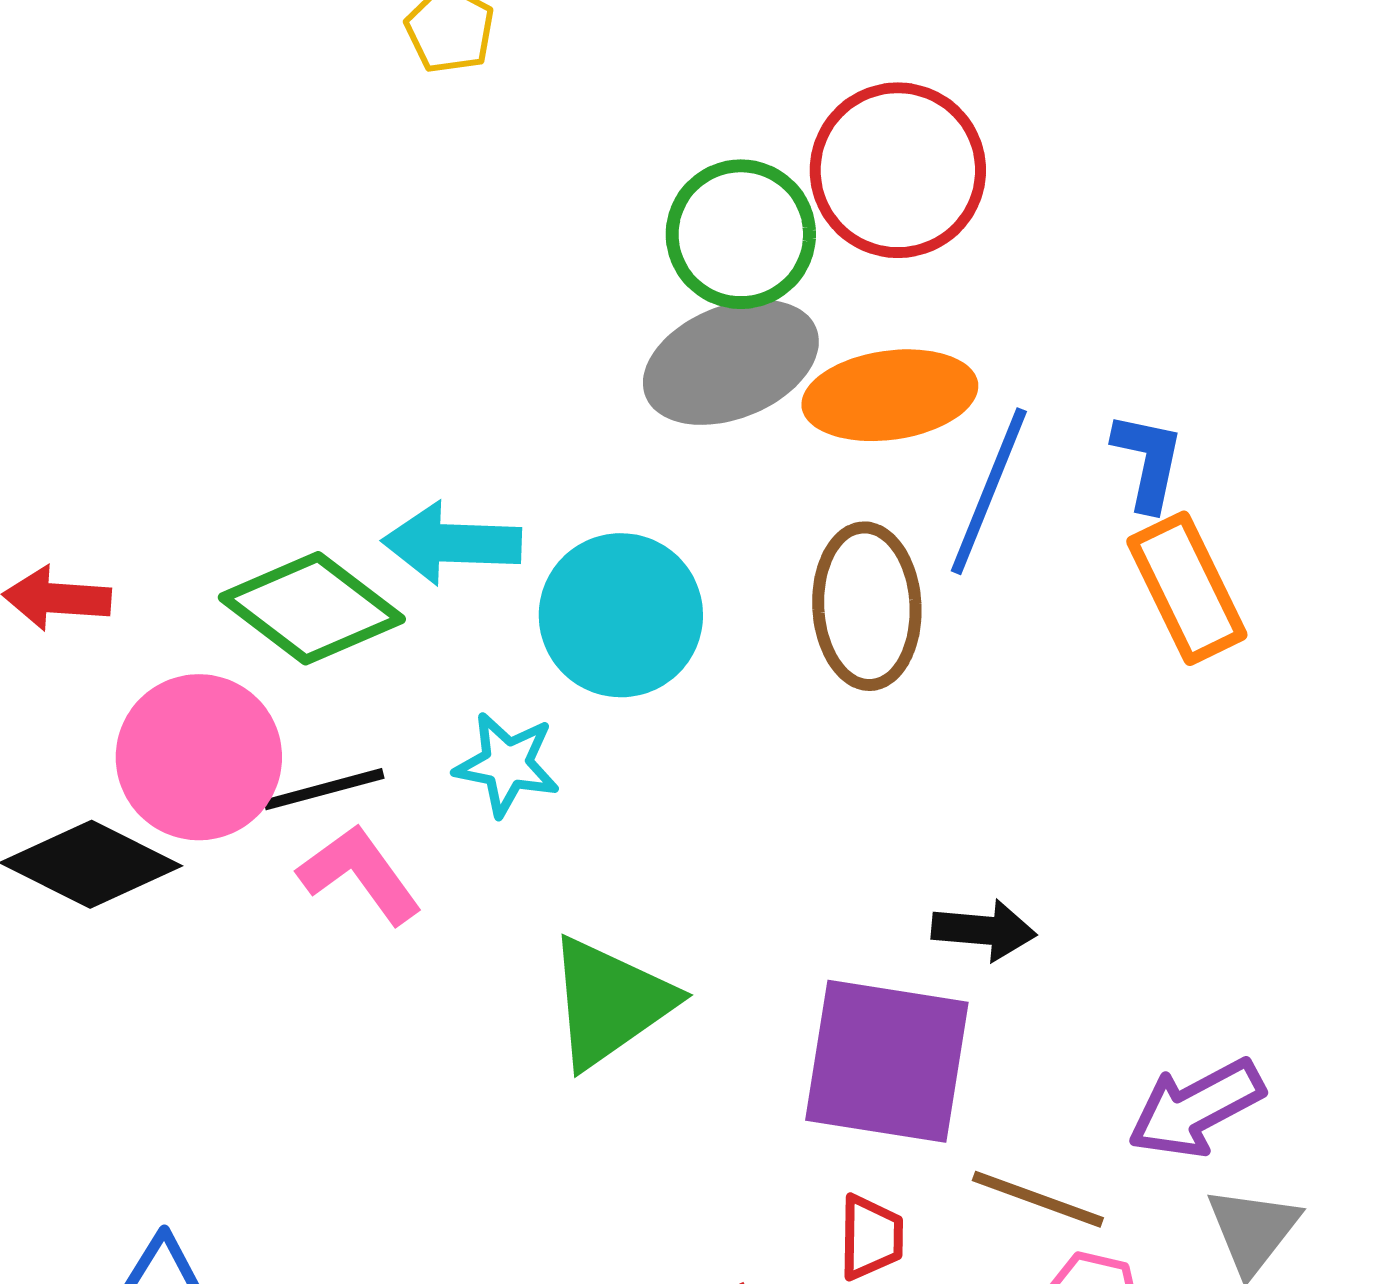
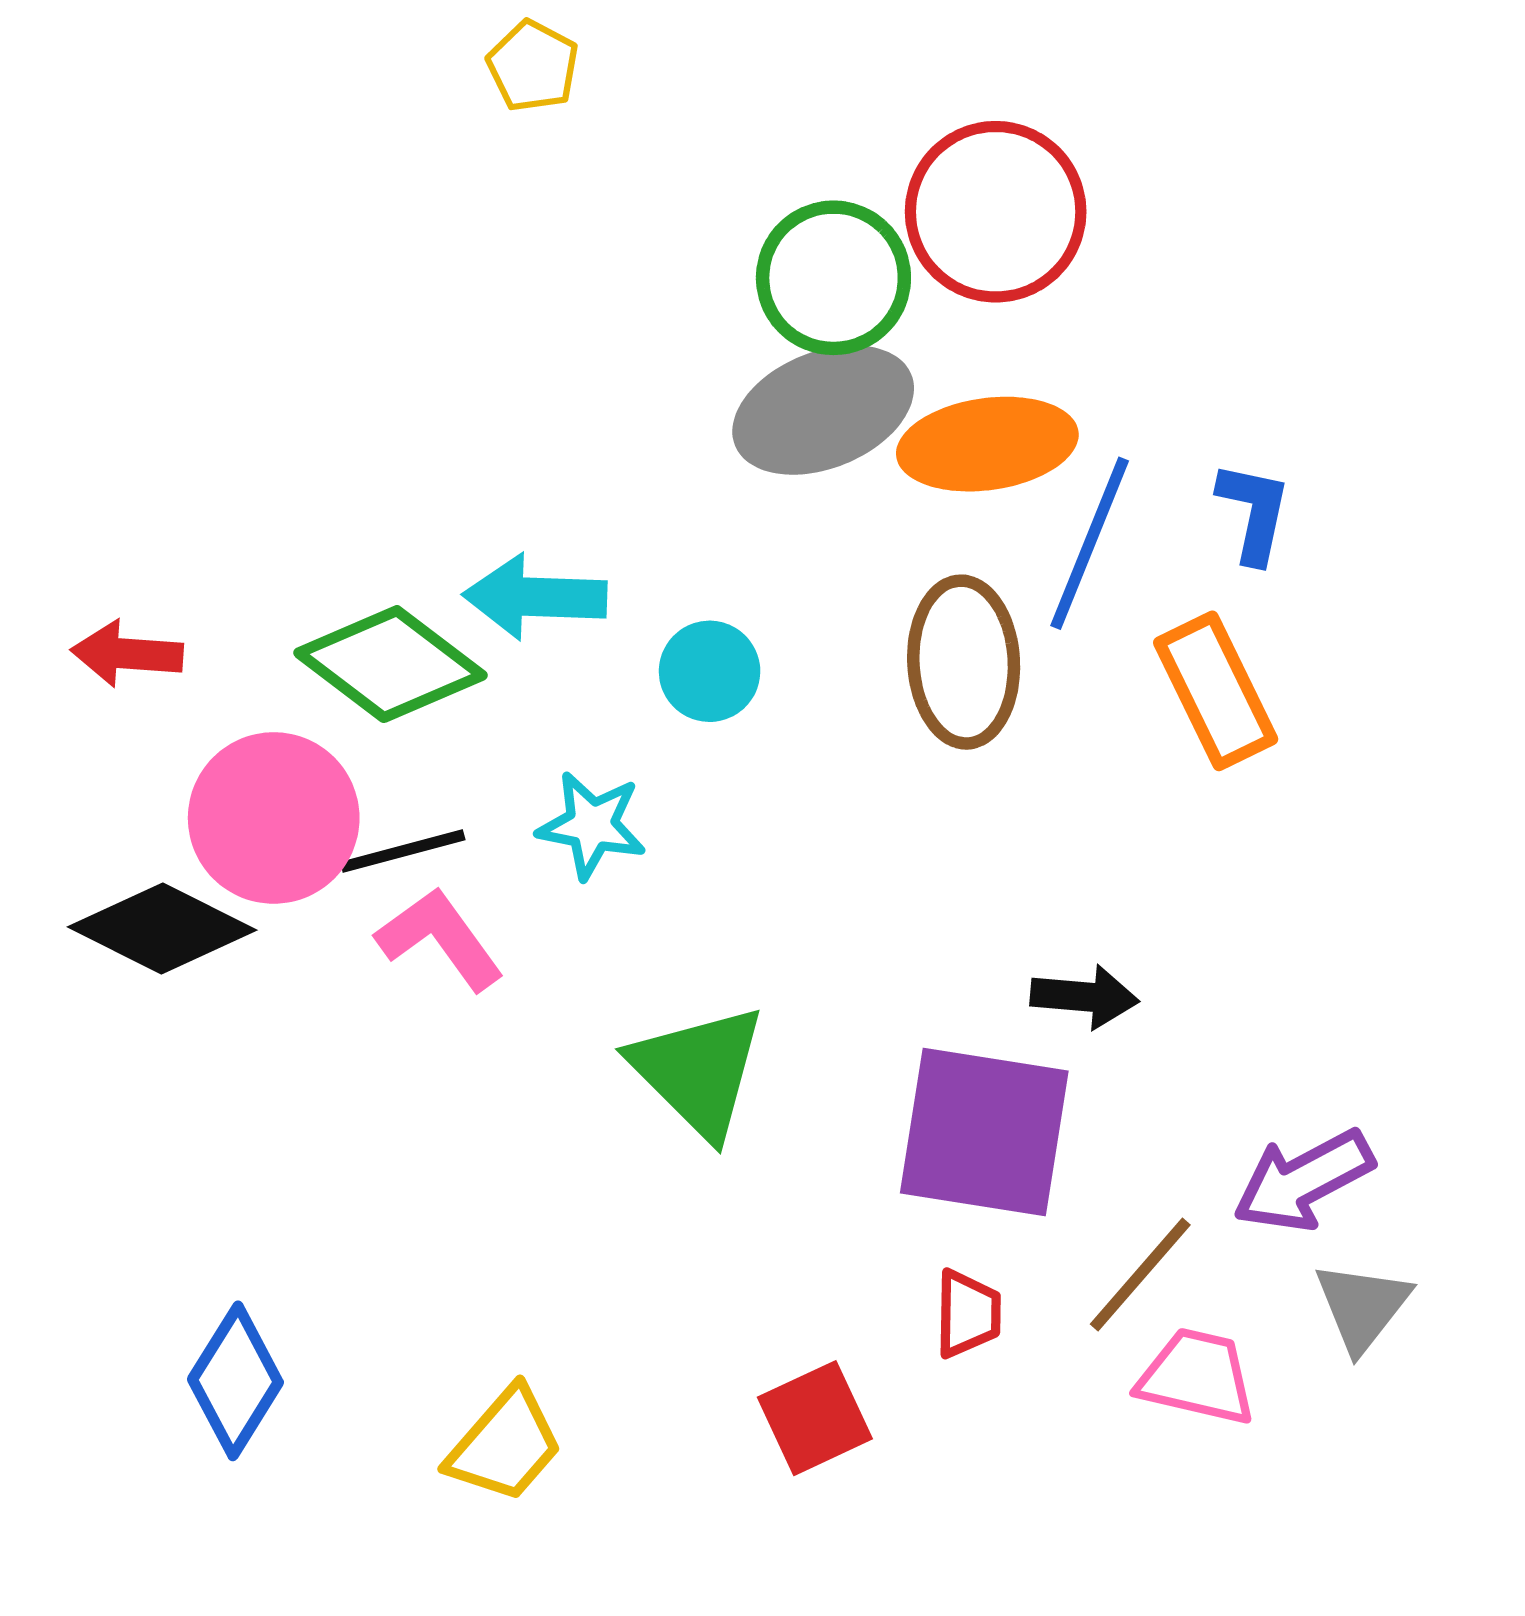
orange rectangle: (1187, 588) -> (1216, 691), moved
cyan circle: (621, 615) -> (710, 671), size x0.6
green triangle: (610, 1002) -> (698, 1071), turned -40
brown line: (1038, 1199) -> (1140, 1274), turned -69

